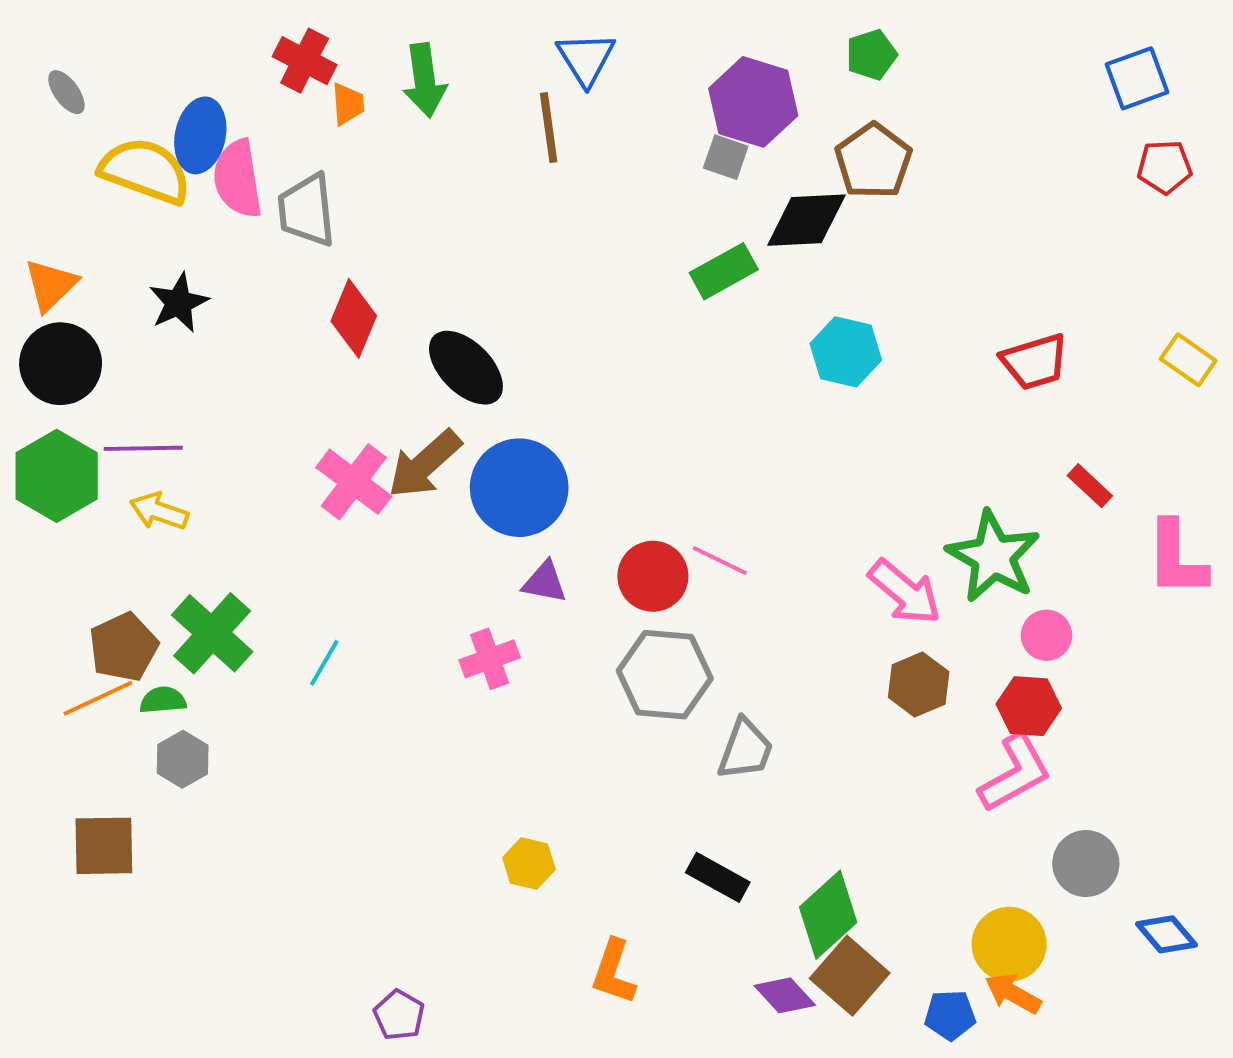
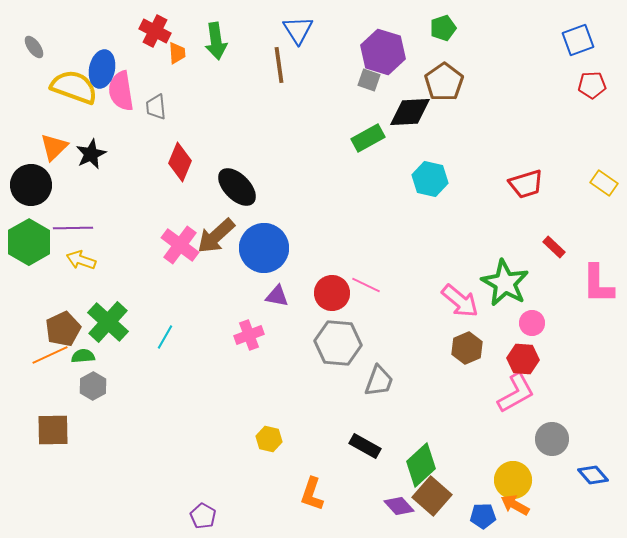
gray trapezoid: (307, 210) -> (156, 107), size x0.7
orange triangle: (51, 285) -> (54, 147), moved

